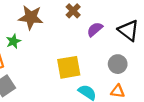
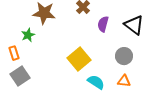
purple semicircle: (95, 29) -> (103, 24), turned -35
yellow square: (69, 67) -> (79, 59), turned -30

